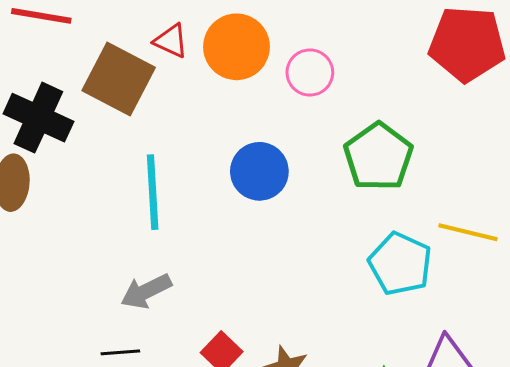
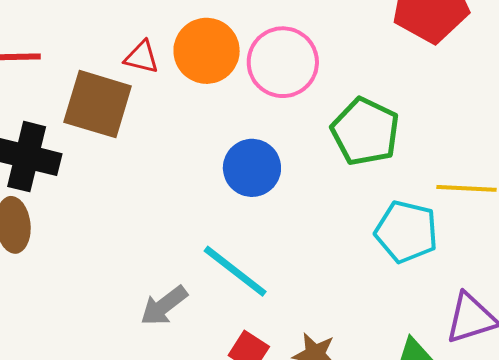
pink circle: (310, 72) -> (283, 62), size x1.5
cyan line: (153, 192) -> (235, 271), moved, turned -38

